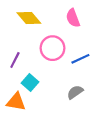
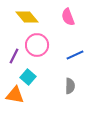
pink circle: (52, 48) -> (37, 45), moved
gray semicircle: (75, 92) -> (70, 86), turned 126

